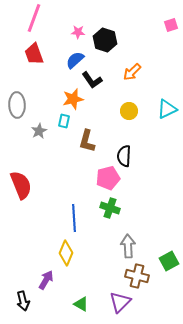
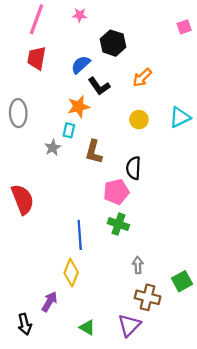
pink star: (78, 32) -> (80, 15), moved
red trapezoid: (34, 54) -> (37, 58), turned 30
gray star: (39, 131) -> (53, 148), moved
gray arrow: (128, 246) -> (138, 265), size x0.7

